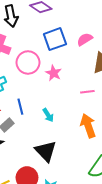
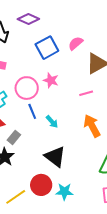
pink circle: (28, 62) -> (27, 88), moved
blue line: (20, 107) -> (32, 111), moved

